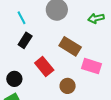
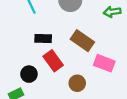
black rectangle: (25, 40) -> (43, 39), moved, turned 56
black circle: (14, 79) -> (29, 74), moved

